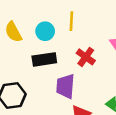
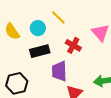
yellow line: (71, 21) -> (58, 18), turned -42

